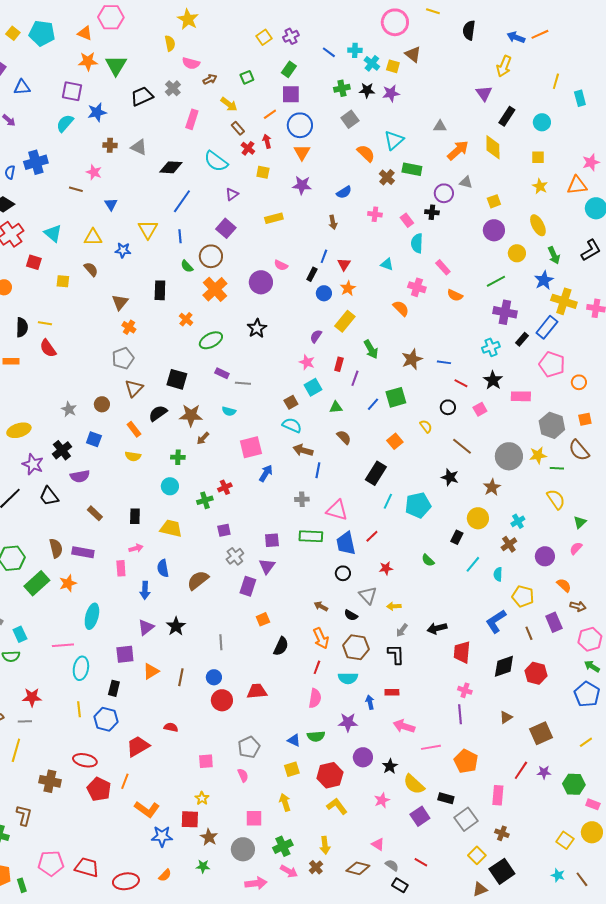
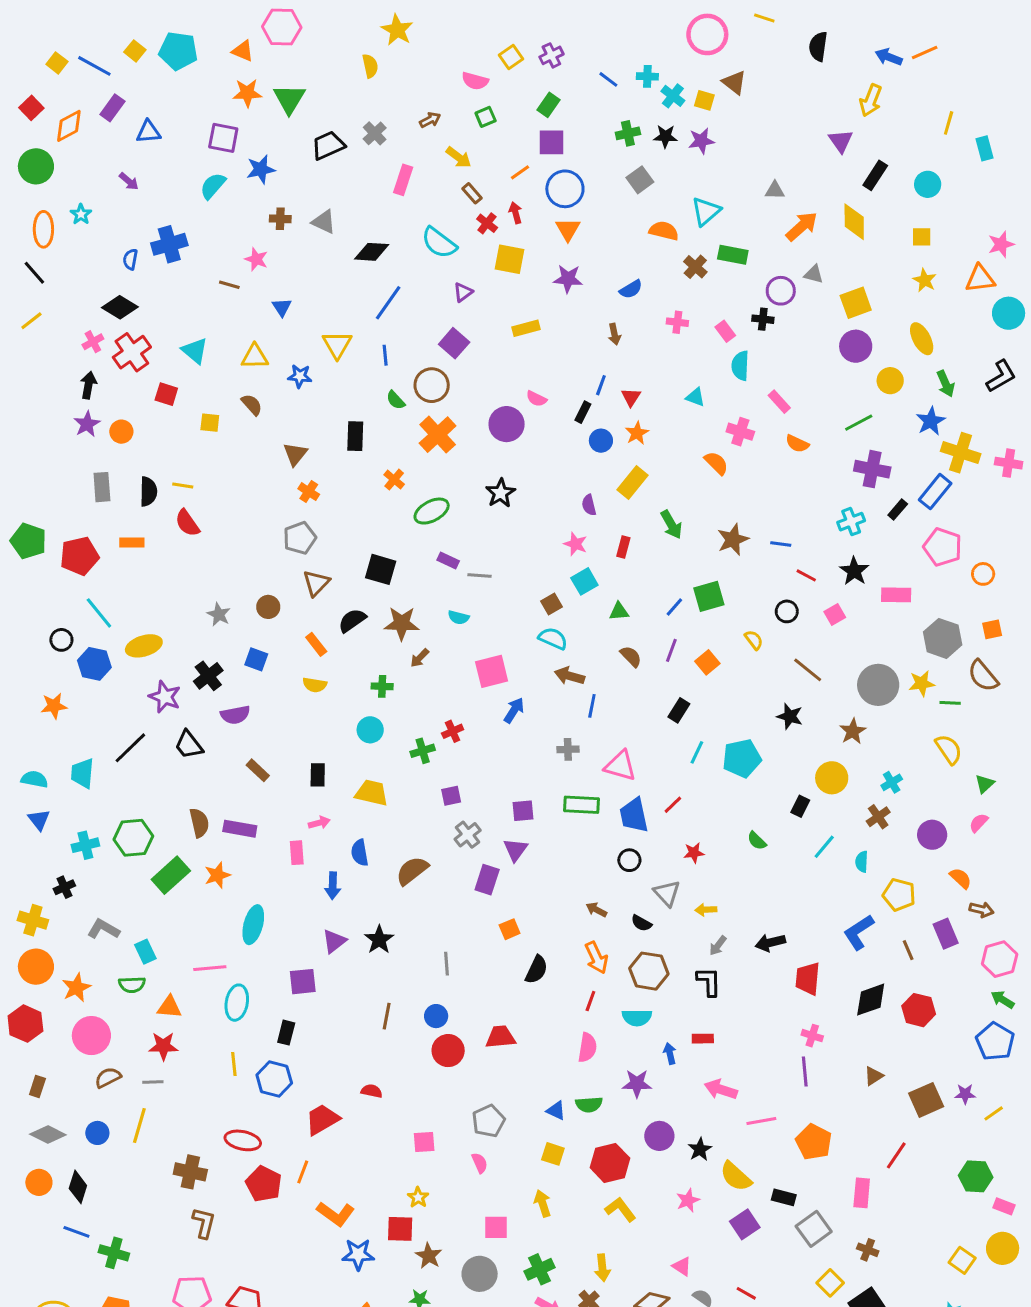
pink semicircle: (191, 63) -> (475, 81), moved
orange semicircle: (366, 153) -> (664, 231), turned -30
yellow square: (263, 172) -> (510, 259), size x1.5
yellow square: (494, 201) -> (856, 303), size x1.5
purple semicircle: (316, 336) -> (589, 505), turned -48
purple line: (355, 378) -> (671, 650), moved
black rectangle: (376, 473) -> (679, 710), size x0.7
orange triangle: (151, 671) -> (169, 1007), moved, turned 36
yellow square: (292, 769) -> (553, 1154), turned 35
purple star: (544, 772) -> (965, 1094), moved
brown L-shape: (24, 815) -> (204, 1223), moved

